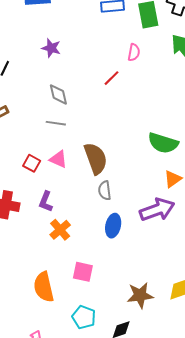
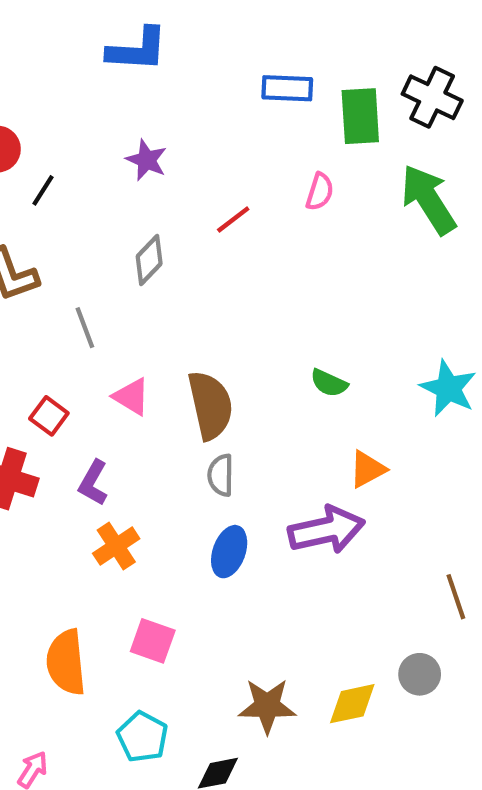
red line: (112, 78) -> (233, 219), moved
gray diamond: (58, 94) -> (149, 260), turned 50
gray line: (56, 123) -> (85, 328), moved, turned 54
green semicircle: (163, 143) -> (329, 383), moved, size x0.6
red square: (32, 163) -> (49, 416), moved

